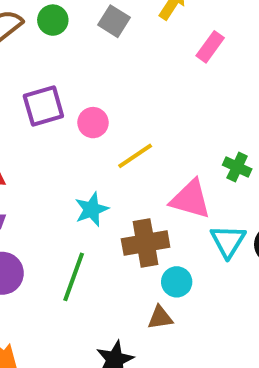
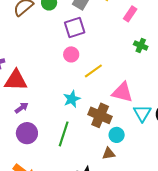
purple square: (43, 106) -> (75, 27), moved
green cross: (237, 167) -> (141, 46), moved
brown cross: (146, 243) -> (100, 115), turned 35

